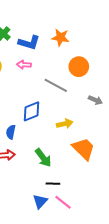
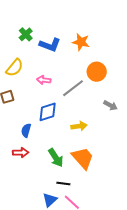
pink arrow: (24, 65) -> (44, 80), moved
gray line: (56, 85) -> (73, 88), turned -70
orange trapezoid: (84, 149) -> (83, 158), moved

